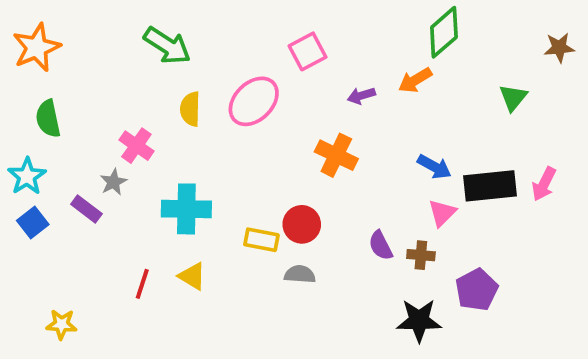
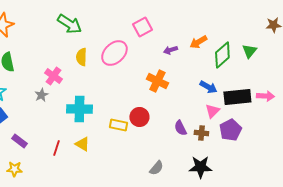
green diamond: (444, 32) -> (222, 55), moved
pink arrow: (544, 184) -> (265, 96), turned -114
purple rectangle: (86, 209) -> (19, 141), moved
gray semicircle: (300, 274) -> (156, 168), moved, turned 126
purple pentagon: (477, 290) -> (230, 130), moved

